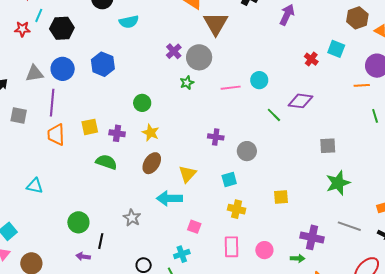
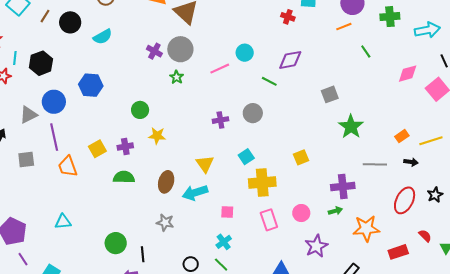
gray circle: (247, 151) -> (253, 113), moved
brown ellipse: (152, 163) -> (166, 182), moved
yellow cross: (237, 209) -> (262, 182), size x1.5

